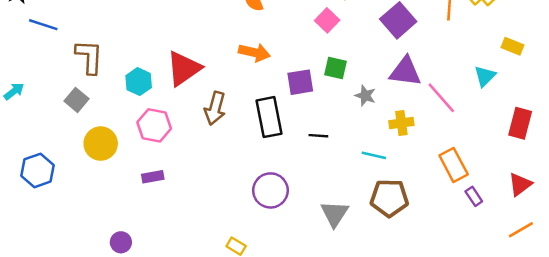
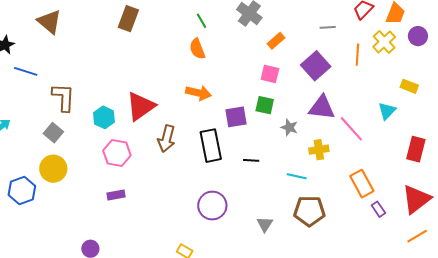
pink square: (327, 20) -> (270, 74), moved, turned -30
yellow circle: (101, 144) -> (53, 169), moved
red triangle: (520, 184) -> (416, 199), size x1.5
gray triangle: (335, 214) -> (265, 224), size x0.7

